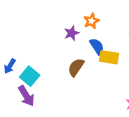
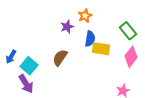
blue semicircle: (97, 46) -> (90, 39), turned 42
brown semicircle: (76, 67) -> (60, 58), moved

